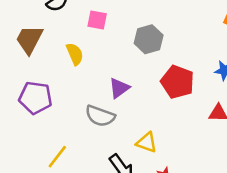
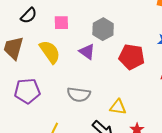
yellow semicircle: (75, 54) -> (50, 52), size x1.4
purple triangle: (119, 88) -> (87, 52), moved, turned -36

